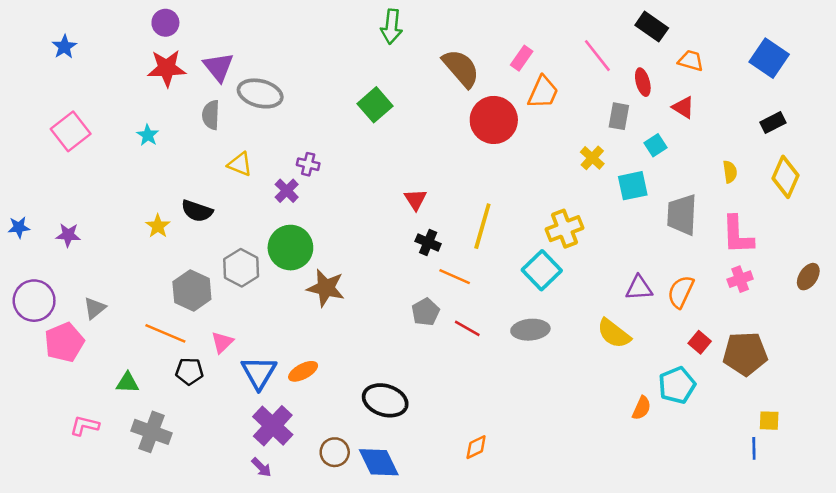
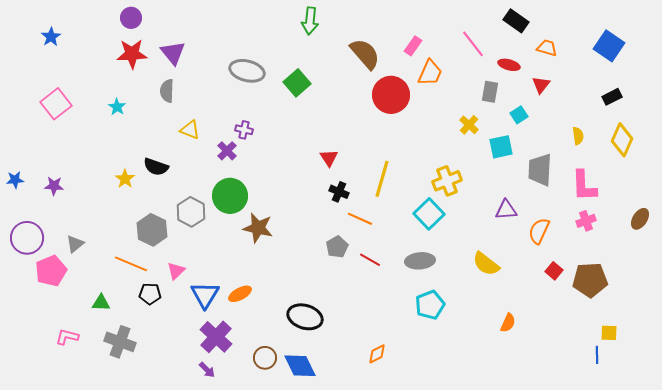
red ellipse: (643, 82) -> (509, 65), turned -60
gray ellipse: (260, 93) -> (247, 71), moved
red triangle: (683, 107) -> (541, 85), turned 36
purple triangle: (639, 288) -> (506, 210), moved
cyan pentagon: (677, 385) -> (430, 305), moved

